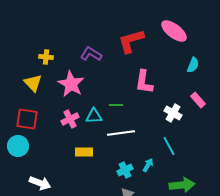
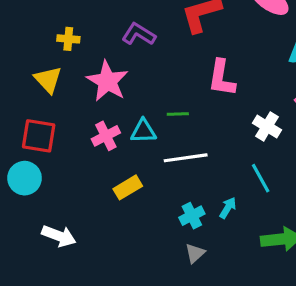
yellow rectangle: (84, 152) -> (128, 187), turned -30

